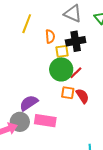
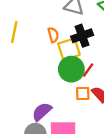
yellow line: (27, 24) -> (14, 32), moved
yellow square: (62, 51) -> (69, 49), size x1.5

